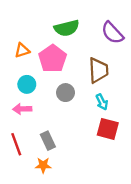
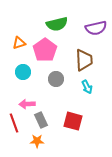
purple semicircle: (112, 33) -> (96, 28), turned -60
pink arrow: (22, 109) -> (27, 104), moved
red square: (108, 129) -> (73, 121), moved

